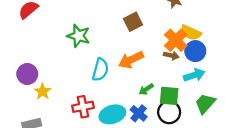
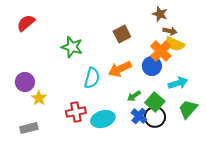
blue circle: (195, 51) -> (152, 66), moved
brown arrow: (171, 55) -> (170, 31), moved
green square: (169, 96) -> (155, 102), turned 36
blue cross: (139, 113) -> (139, 116), moved

